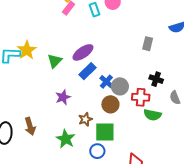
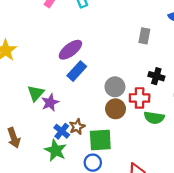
green triangle: (55, 61) -> (36, 93), moved
blue cross: (106, 82) -> (62, 131), moved
brown circle: (110, 104) -> (116, 109), moved

